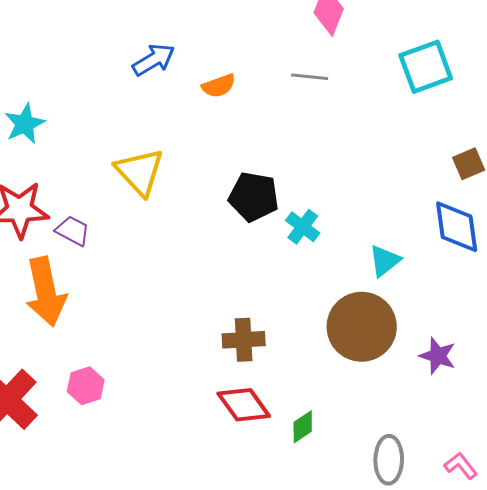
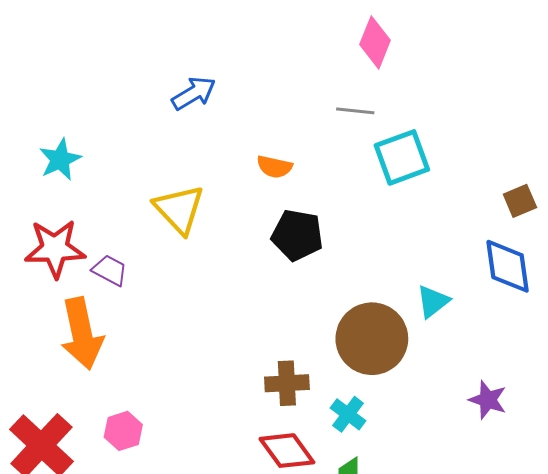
cyan square: (426, 67) -> (402, 157), moved
orange semicircle: (219, 86) -> (274, 167), moved, turned 32
cyan cross: (303, 227) -> (348, 414), moved
brown circle: (362, 327) -> (372, 339), moved

